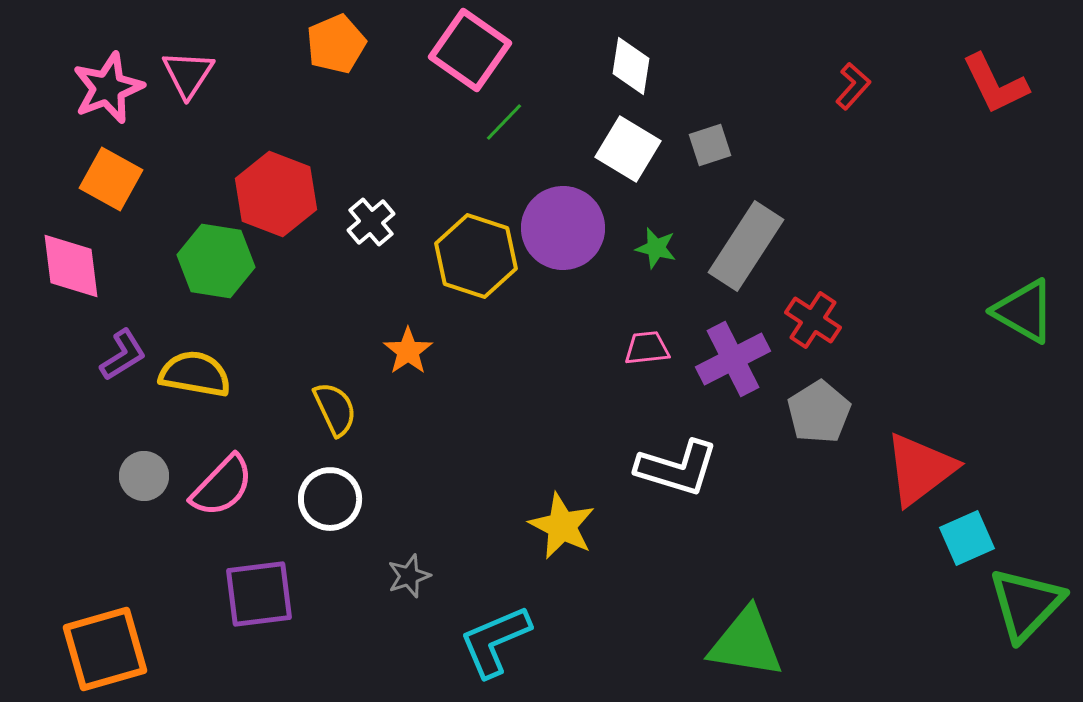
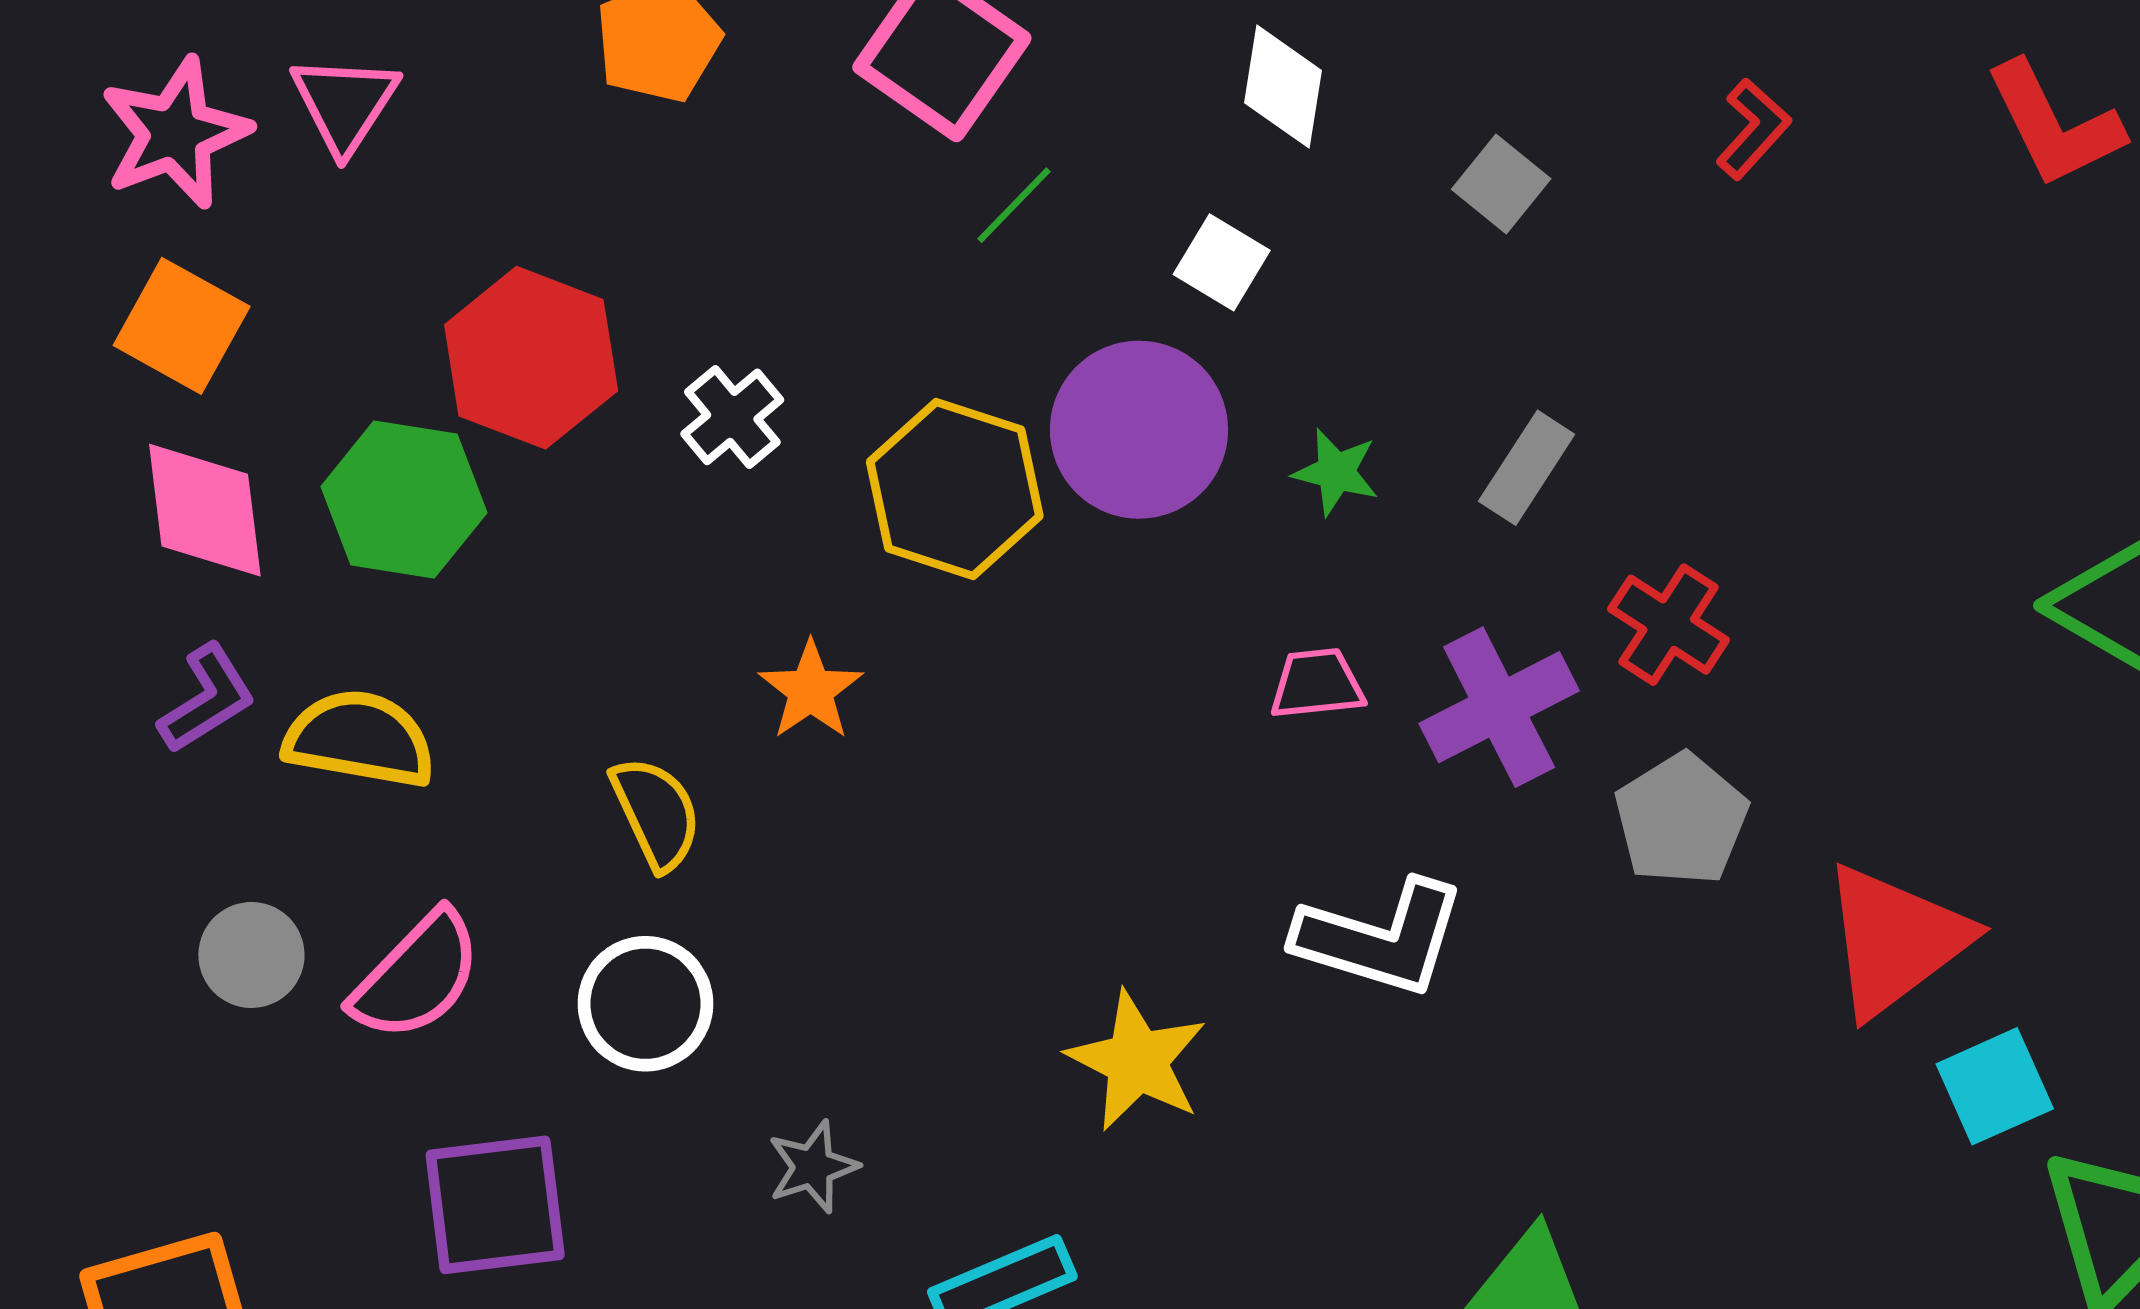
gray square: (710, 145) -> (1501, 184), moved, turned -33
white square: (628, 149) -> (1222, 262), moved, size x0.7
gray rectangle: (746, 246) -> (1527, 468), size x0.6
pink diamond: (71, 266) -> (205, 510), moved

